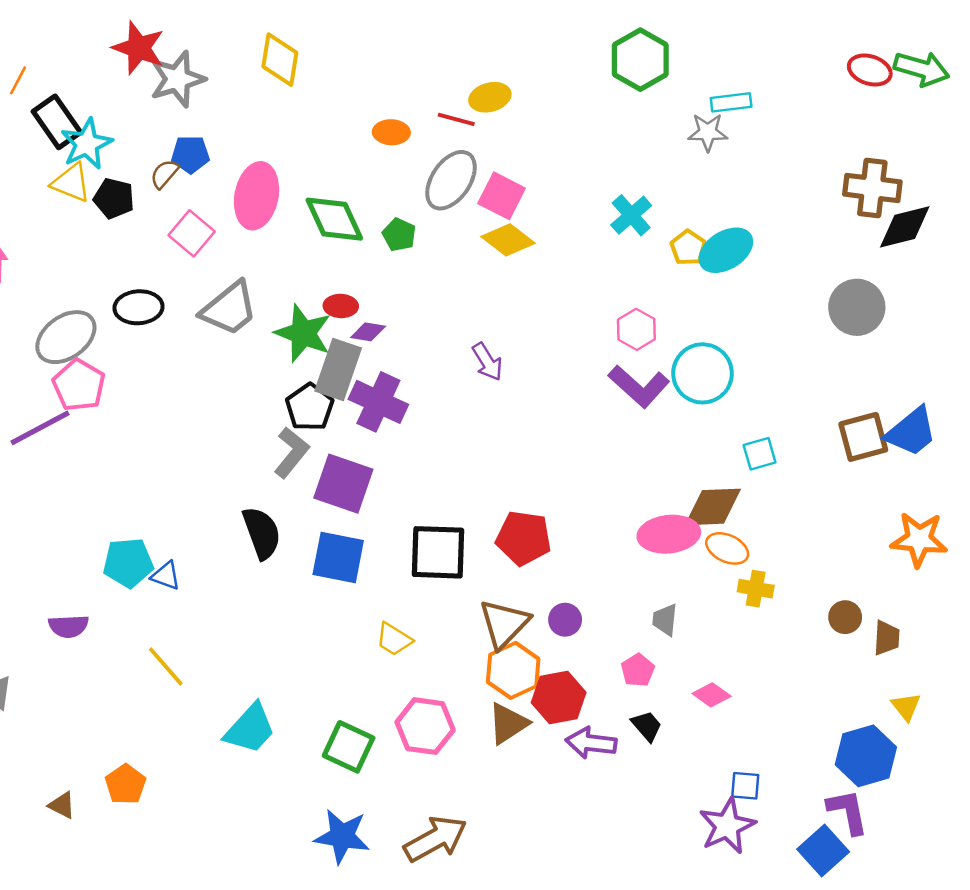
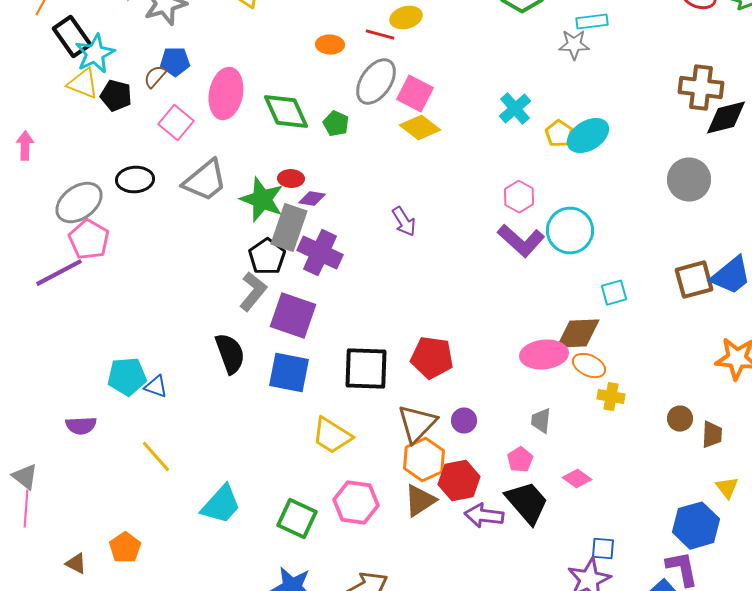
yellow trapezoid: (394, 639) -> (332, 436), size x1.4
black trapezoid: (647, 726) -> (527, 503), size x1.8

